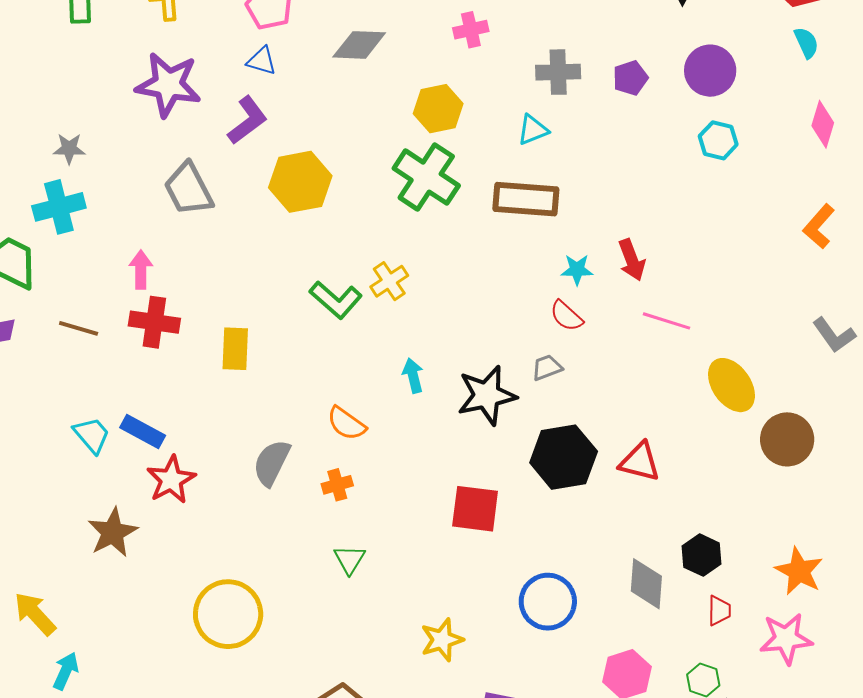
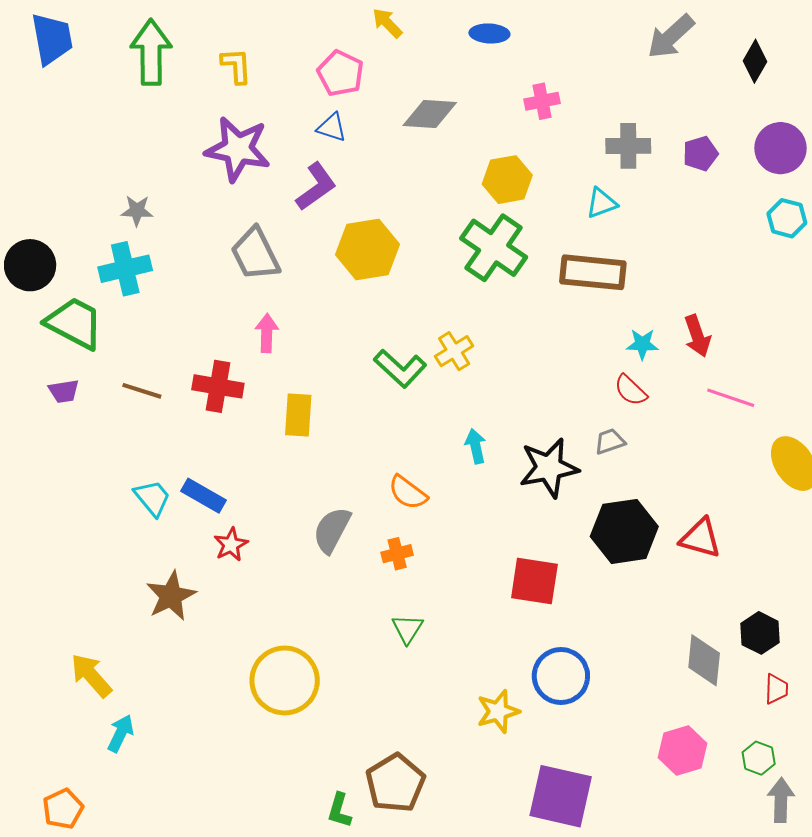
pink arrow: (141, 270) -> (267, 333), moved
red star: (171, 480) -> (231, 545), size x0.7
blue circle: (548, 602) -> (561, 676), moved

